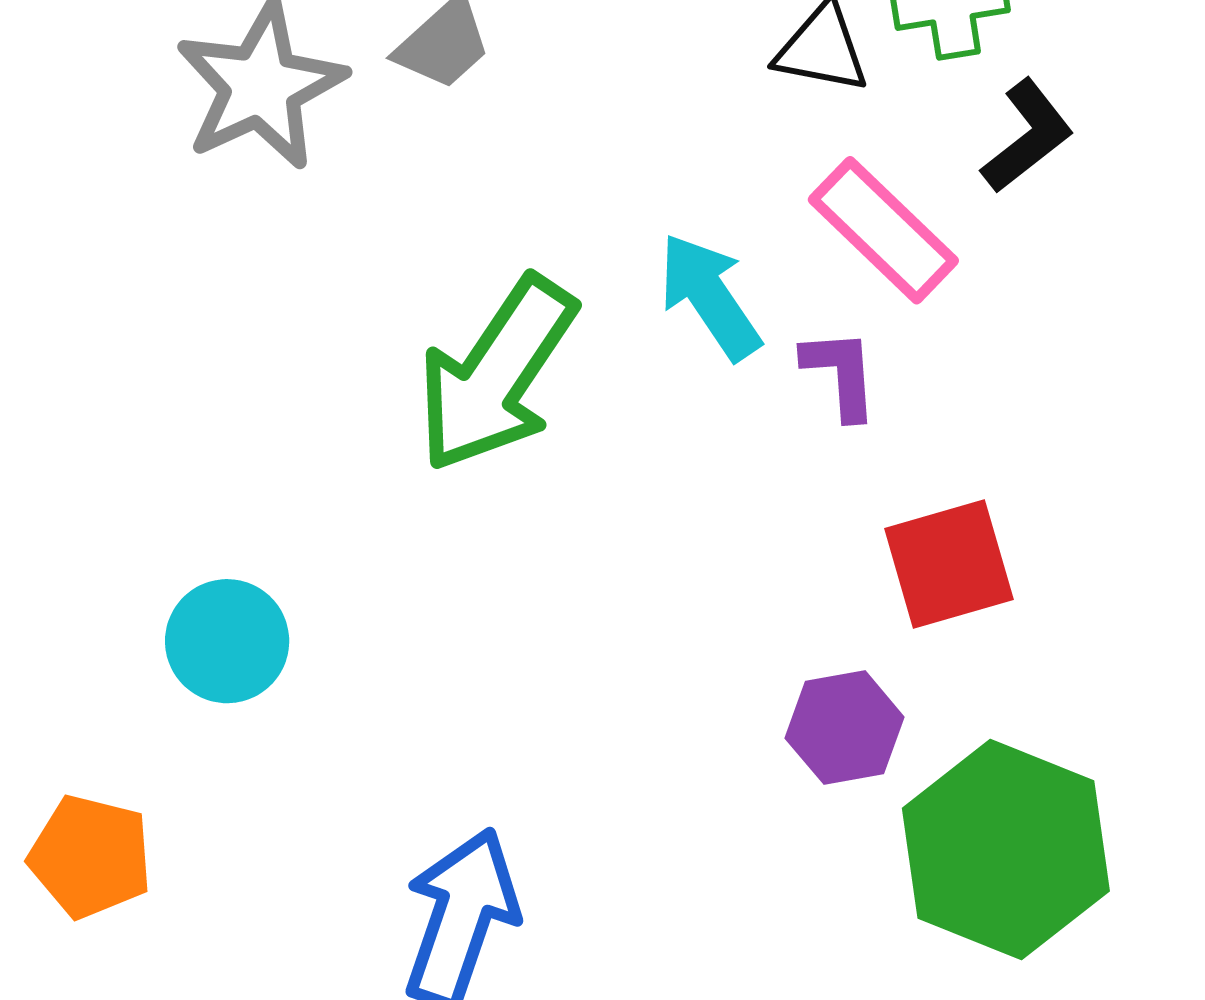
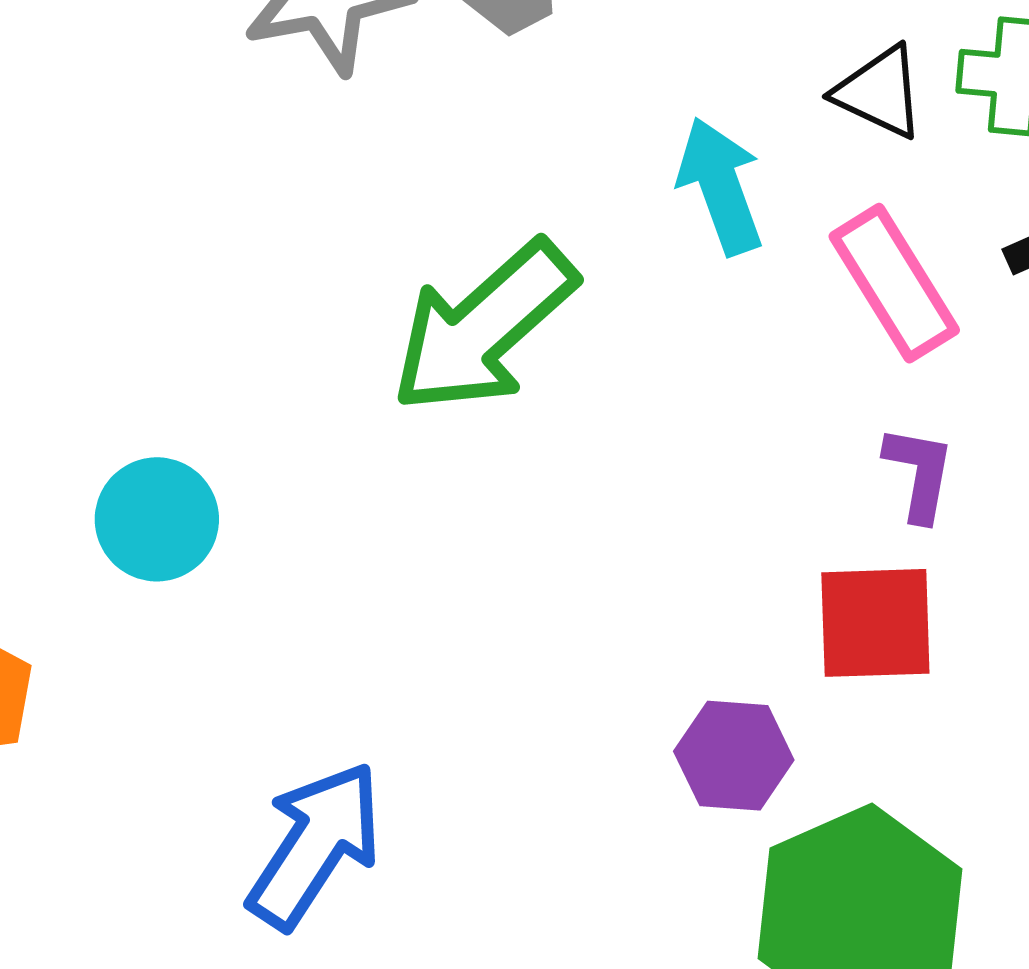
cyan arrow: (710, 296) -> (720, 186), moved
purple L-shape: (841, 374) -> (919, 473), moved

